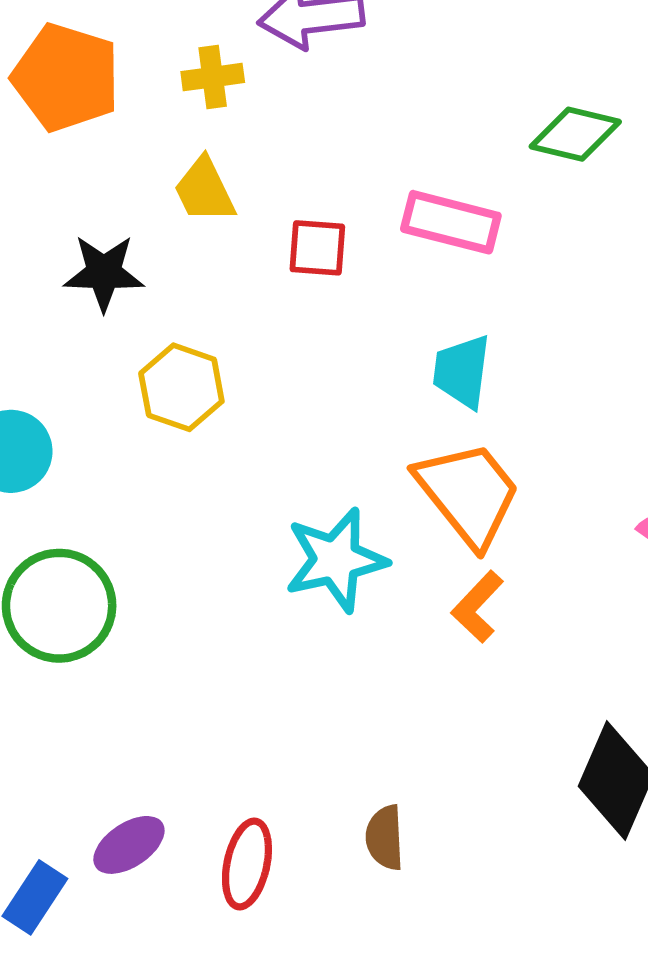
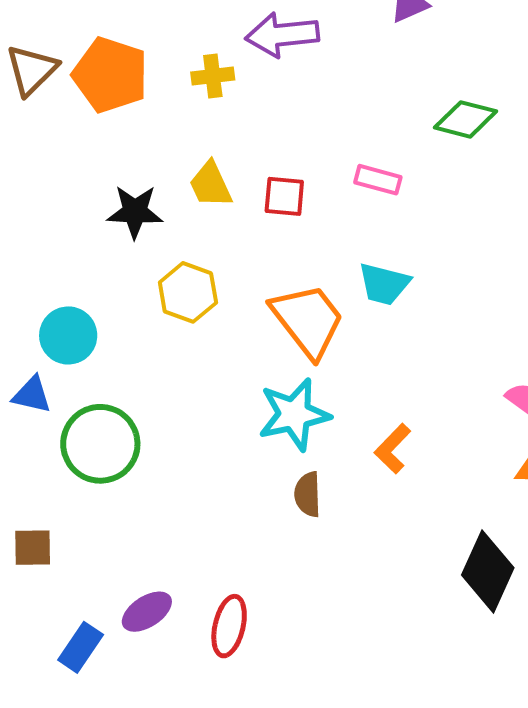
yellow trapezoid: (204, 190) -> (211, 185), moved
pink rectangle: (451, 222) -> (378, 180), size x0.7
cyan trapezoid: (462, 371) -> (384, 284), turned -84
orange trapezoid: (468, 494) -> (308, 320), moved
brown semicircle: (385, 838) -> (308, 494), moved

